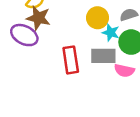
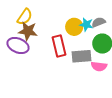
cyan star: (111, 33) -> (86, 25), moved
red rectangle: (71, 60) -> (59, 46), moved

